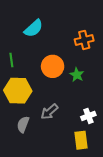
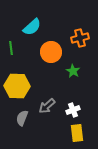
green line: (11, 60) -> (11, 48), moved
orange circle: (53, 66) -> (51, 52), moved
white cross: (88, 116) -> (73, 110), moved

